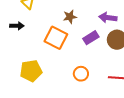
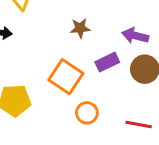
orange square: (56, 38) -> (66, 77), moved

